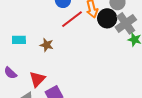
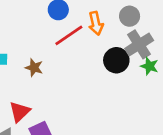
black circle: (107, 18) -> (116, 60), moved

